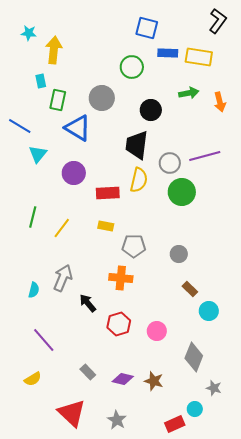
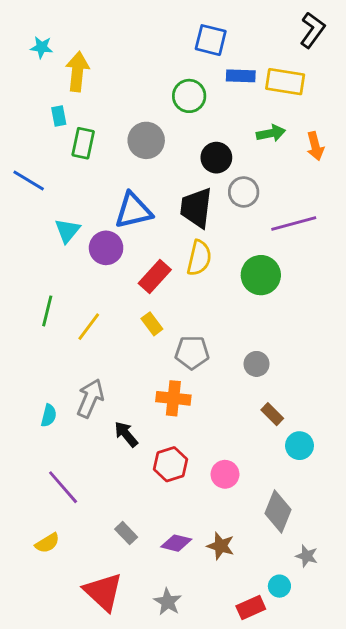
blue triangle: (78, 128) -> (133, 211), moved, turned -44
cyan triangle: (38, 154) -> (67, 231), moved
gray circle: (170, 163) -> (244, 192), moved
red rectangle: (108, 193) -> (155, 277), turned -45
yellow rectangle: (106, 226) -> (152, 324), turned 42

